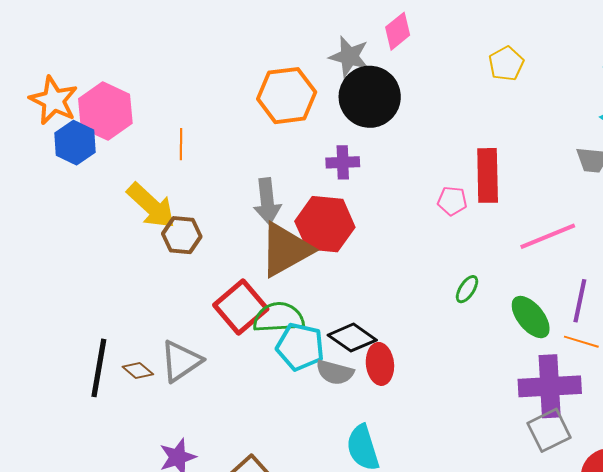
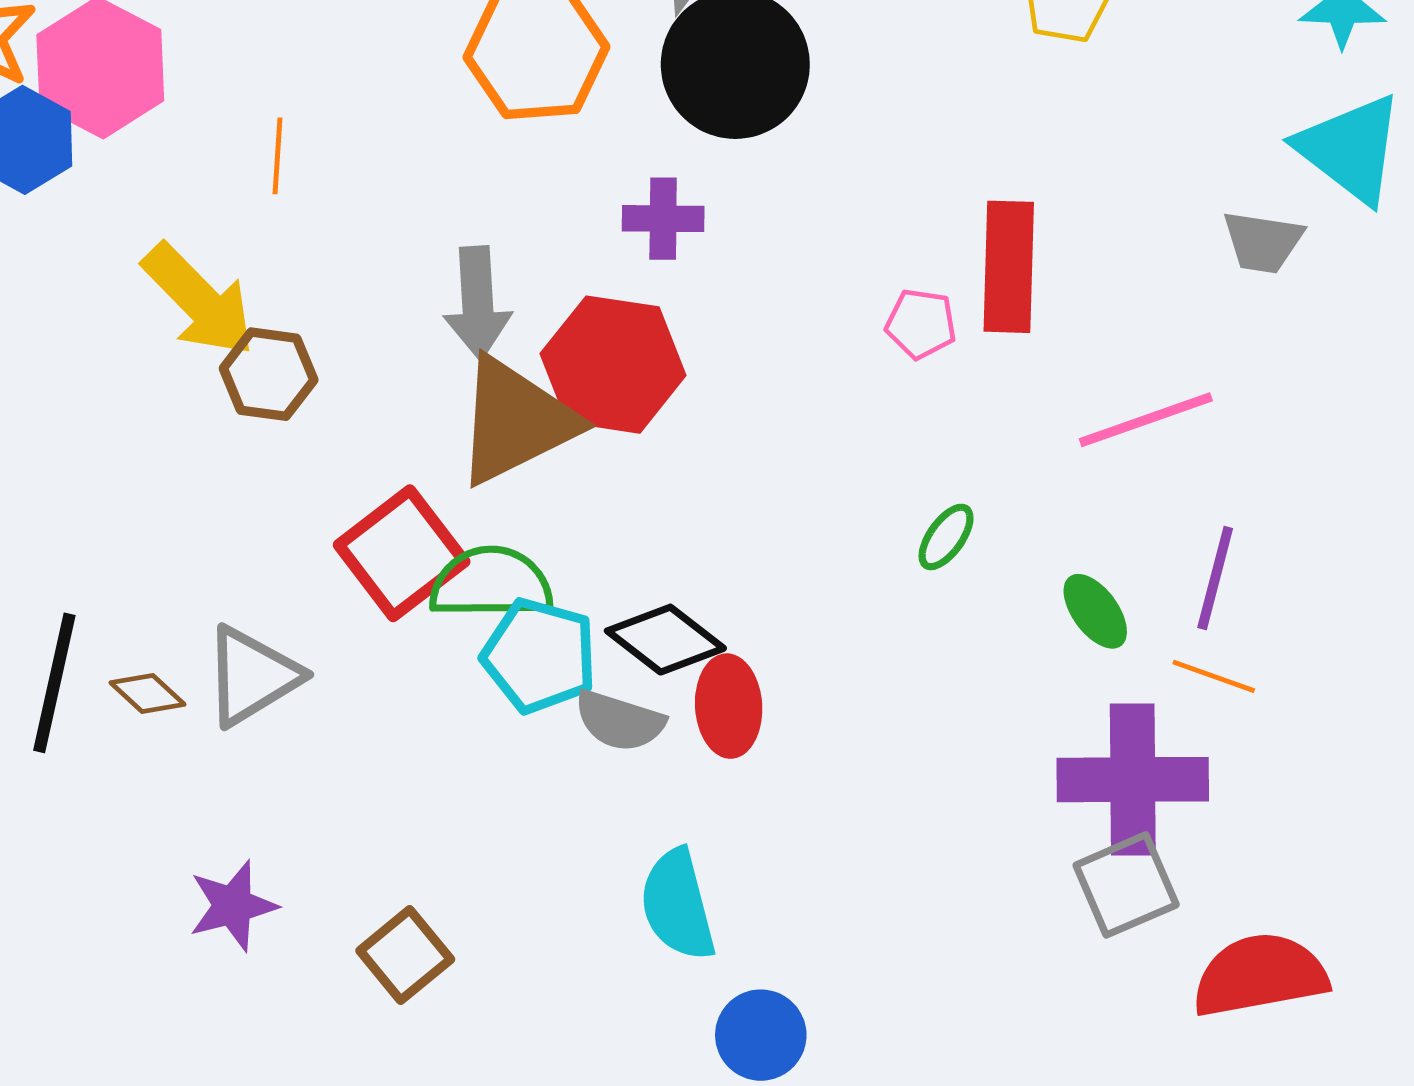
green ellipse: (531, 317) -> (1095, 611), size x0.7

